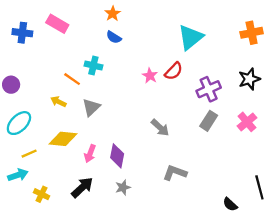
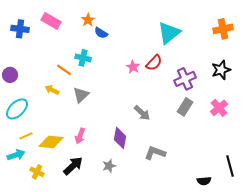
orange star: (113, 14) -> (88, 20), moved
yellow diamond: (63, 139) -> (51, 142), moved
purple diamond: (117, 156) -> (120, 138), moved
black semicircle: (230, 204) -> (204, 181), turned -48

